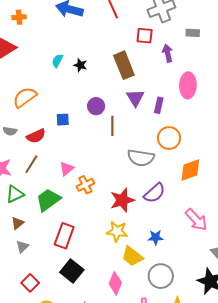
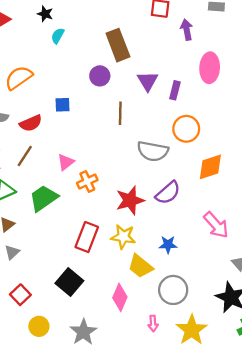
black star: (80, 65) -> (45, 14), moved
brown rectangle: (124, 65) -> (118, 45), moved
purple circle: (96, 106) -> (100, 76), moved
red rectangle: (64, 236) -> (87, 237), moved

